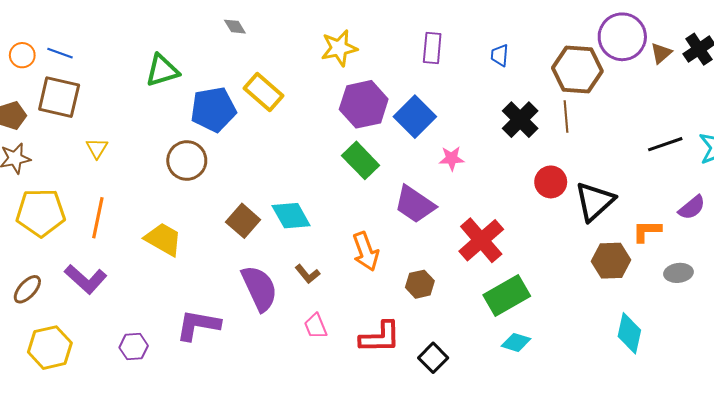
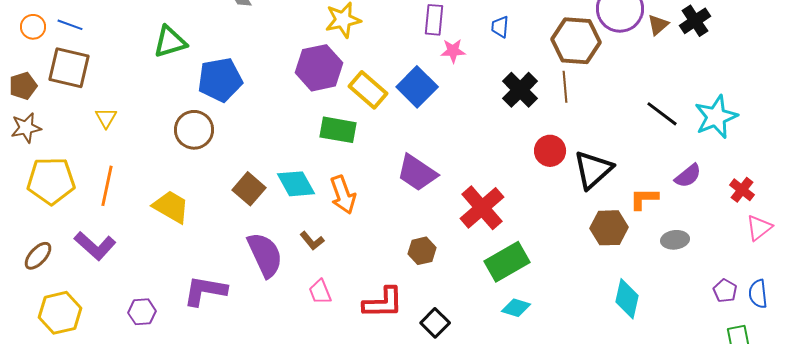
yellow rectangle: (263, 92) -> (368, 90), moved
purple hexagon: (364, 104) -> (319, 68), moved
black line: (665, 144) -> (662, 114), turned 56
pink star: (452, 158) -> (453, 51), moved
green rectangle: (361, 160) -> (338, 130), moved, turned -36
orange arrow: (366, 251) -> (343, 195), moved

